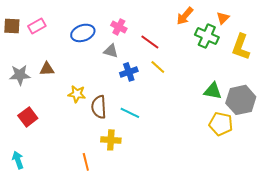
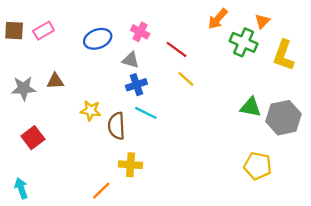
blue cross: (129, 72) -> (136, 85), moved
cyan line: (130, 113) -> (146, 113), moved
yellow pentagon: (221, 124) -> (258, 166), moved
orange line: (86, 162) -> (101, 191), turned 60

